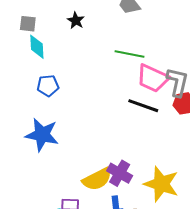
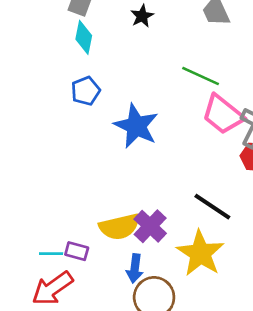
blue pentagon: (48, 86) -> (86, 91), turned -30
black line: (143, 106) -> (212, 207), moved
blue star: (42, 135) -> (136, 126), moved

